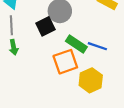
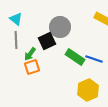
green arrow: (14, 47) -> (30, 54), moved, turned 48
orange square: (65, 62) -> (32, 67), moved, size x0.7

